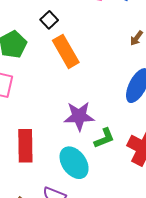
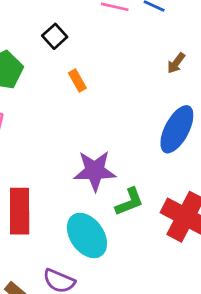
orange rectangle: (66, 51) -> (77, 81), size x0.5

